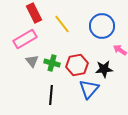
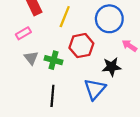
yellow line: (62, 24) -> (65, 17), turned 60
pink rectangle: (25, 39) -> (23, 33), size x0.6
red hexagon: (77, 65) -> (81, 46), moved

